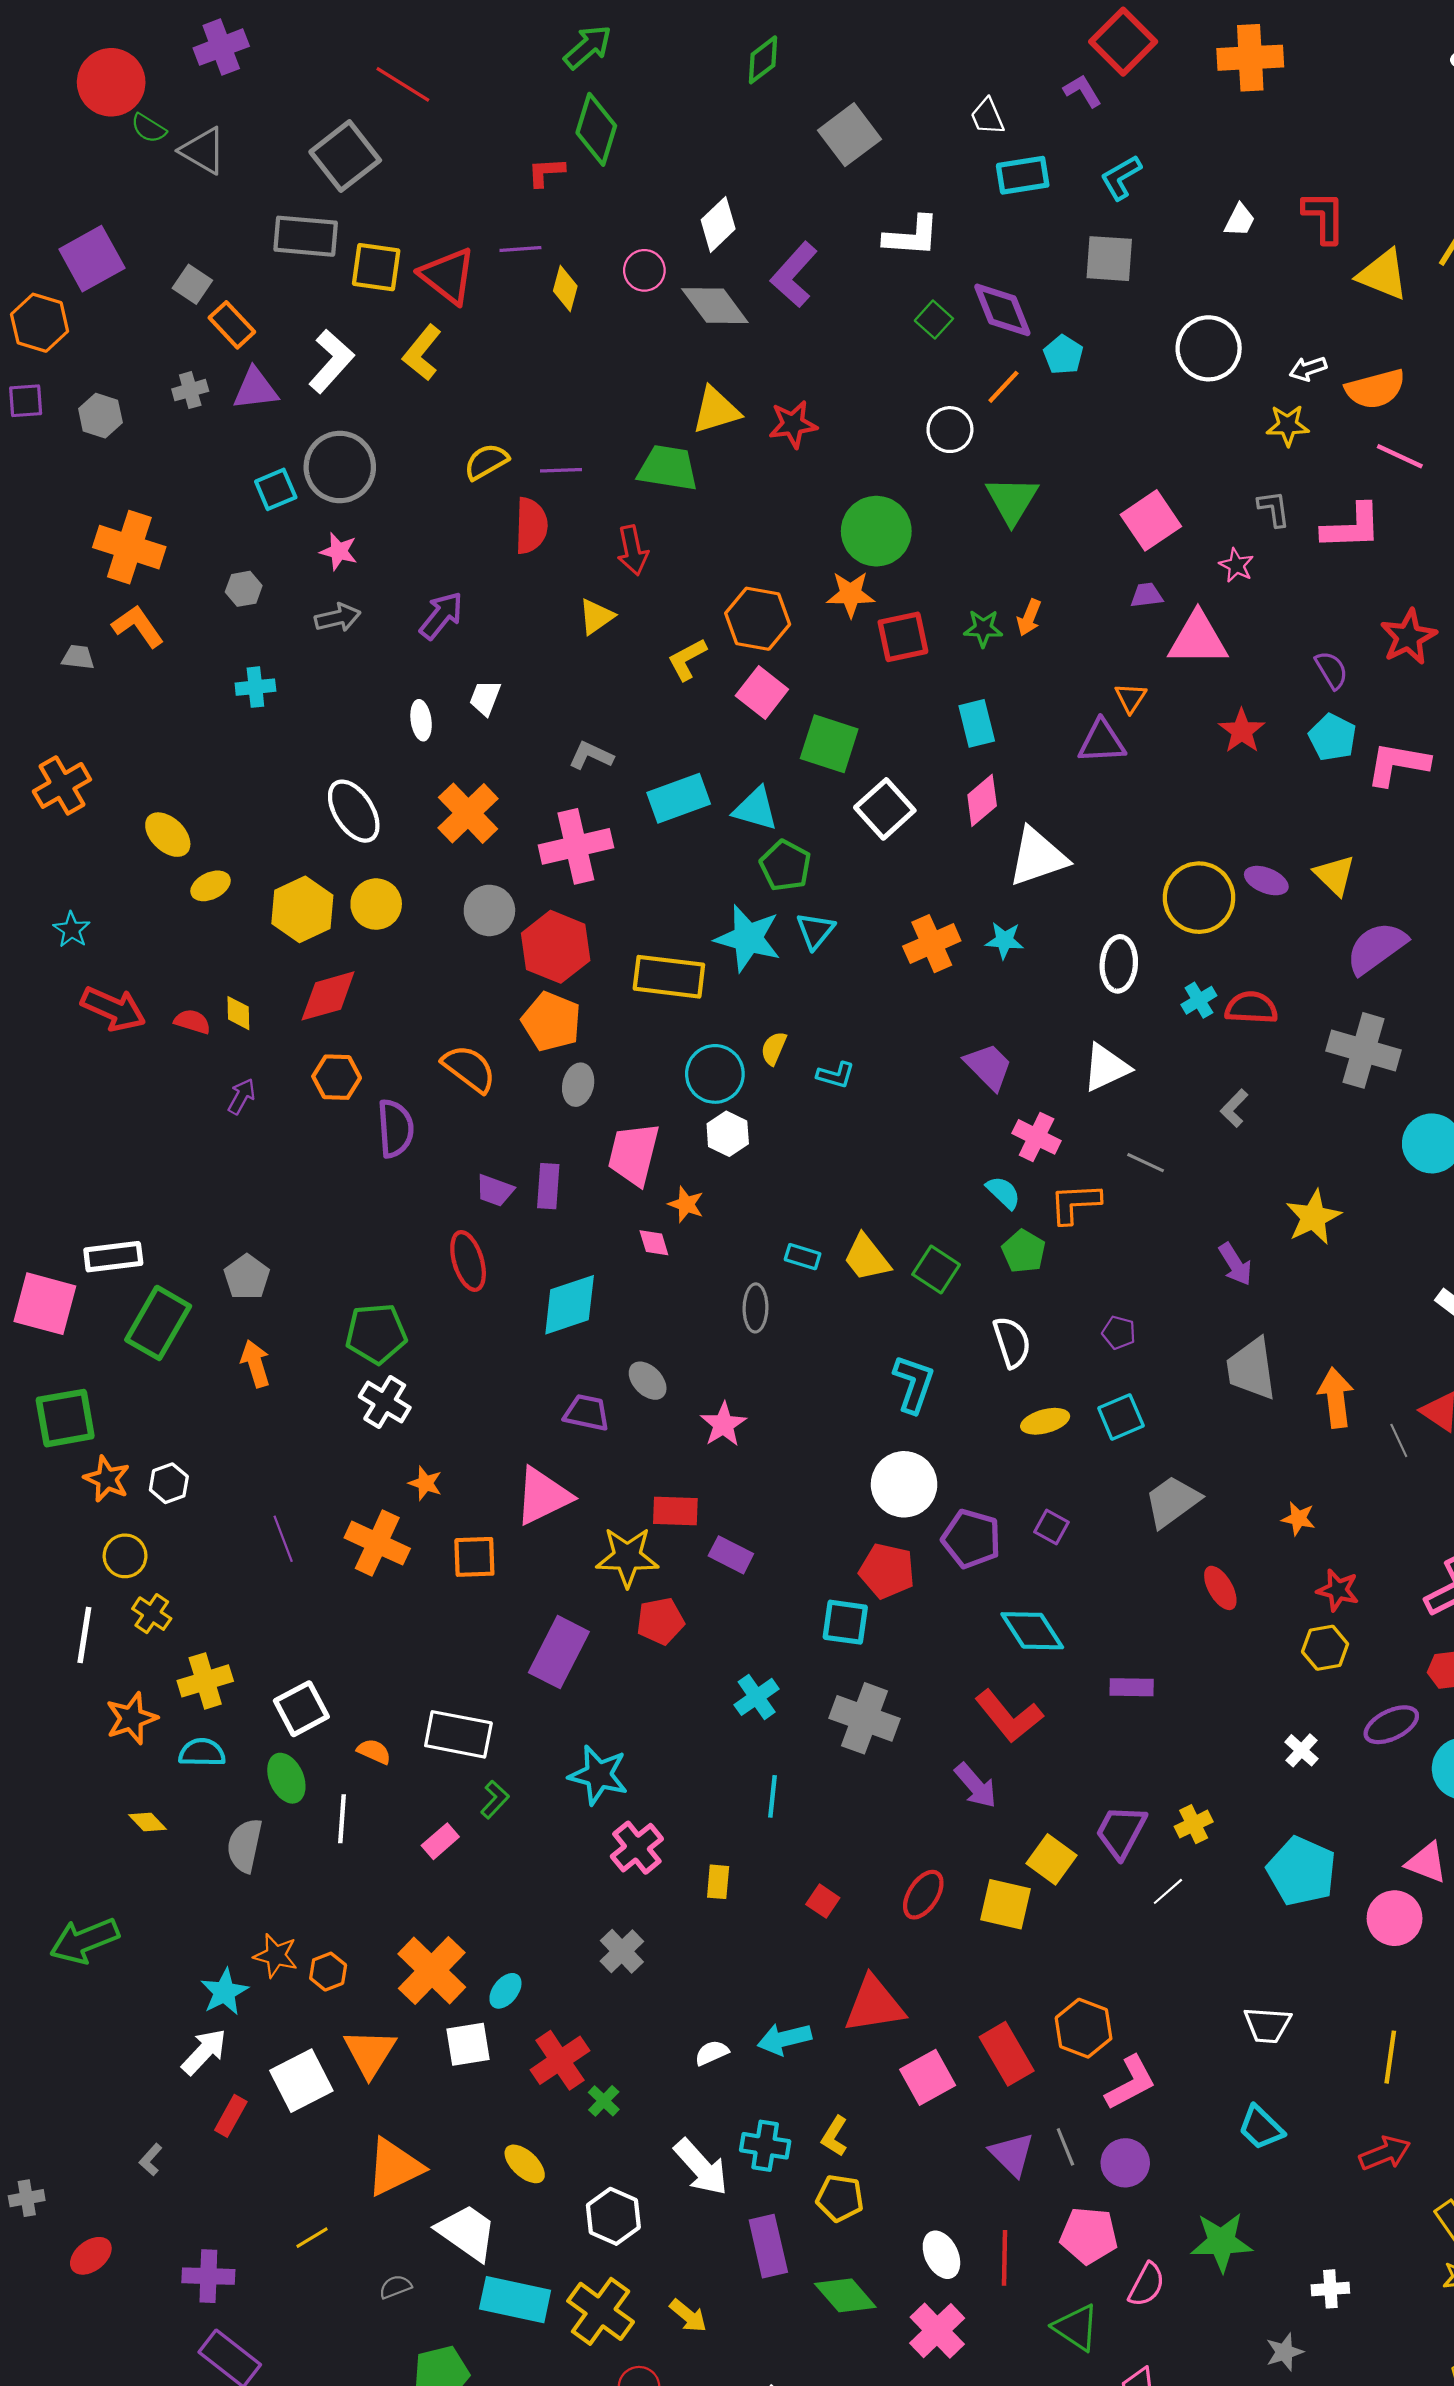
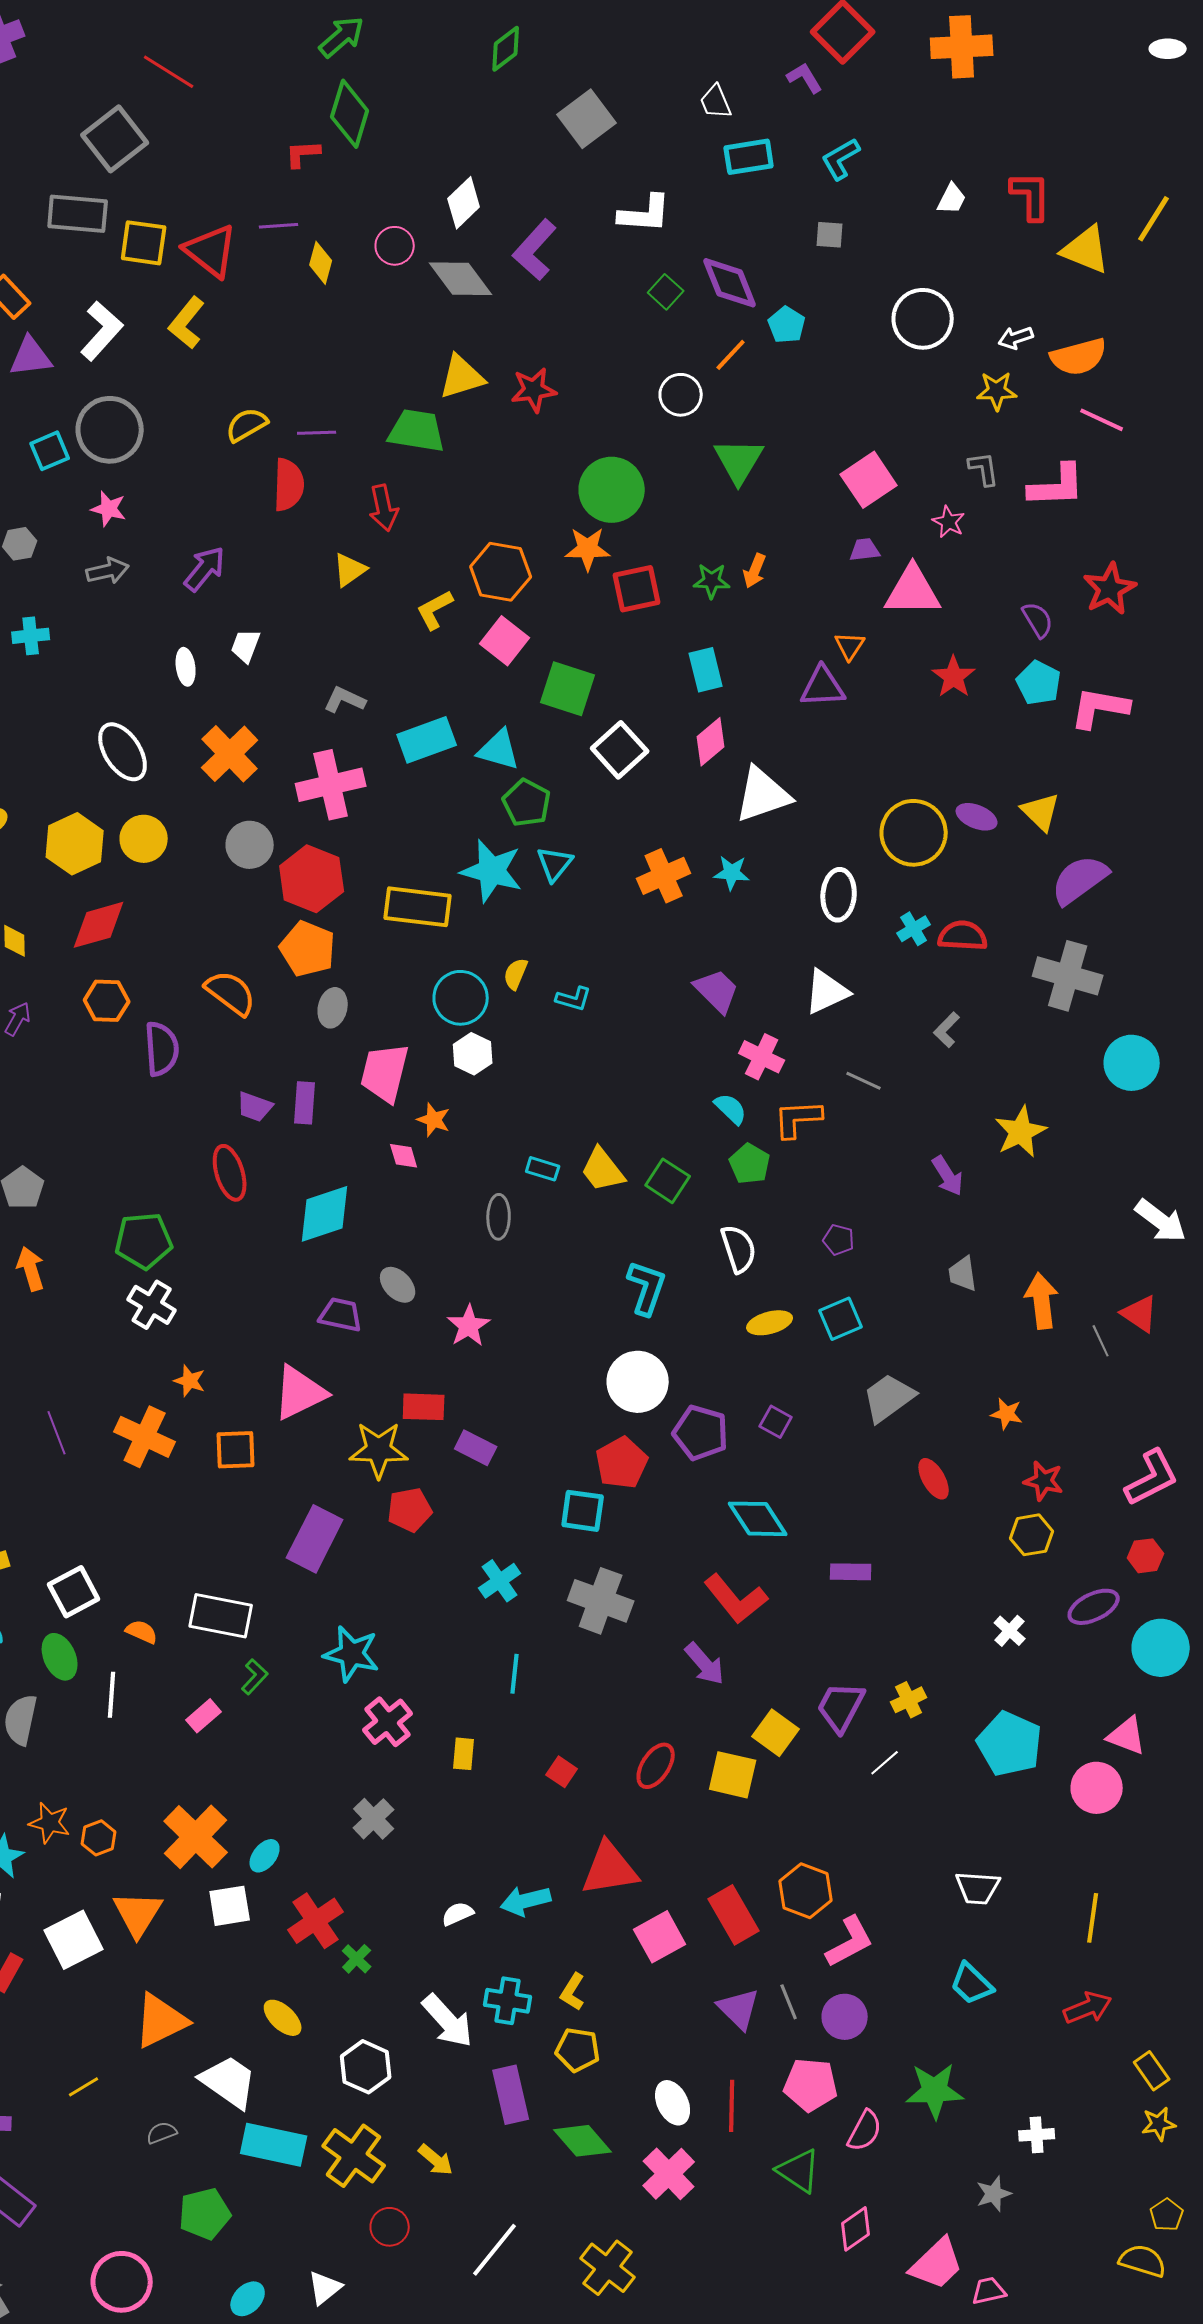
gray square: (1109, 259) -> (830, 235), size x0.6
gray trapezoid: (1251, 1369) -> (963, 1274), size x0.6
red pentagon: (887, 1571) -> (622, 1463), turned 30

